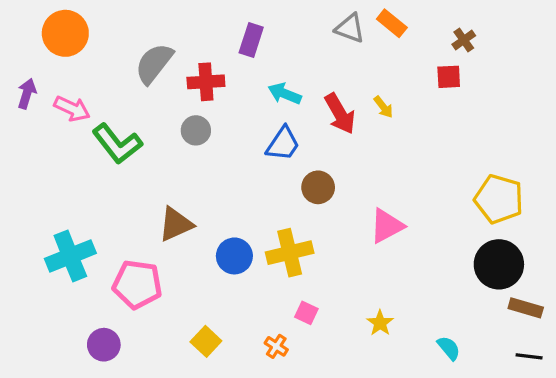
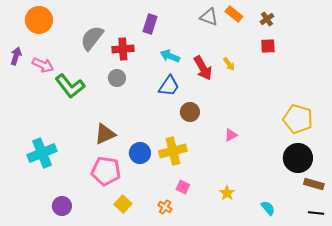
brown cross: (464, 40) -> (267, 19), moved
pink triangle: (387, 226) -> (231, 135), size x0.6
pink pentagon: (137, 284) -> (106, 171), moved

